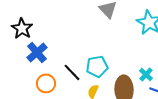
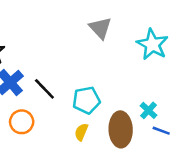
black line: (72, 72) -> (44, 89), moved

